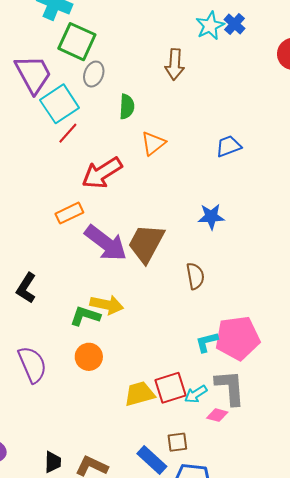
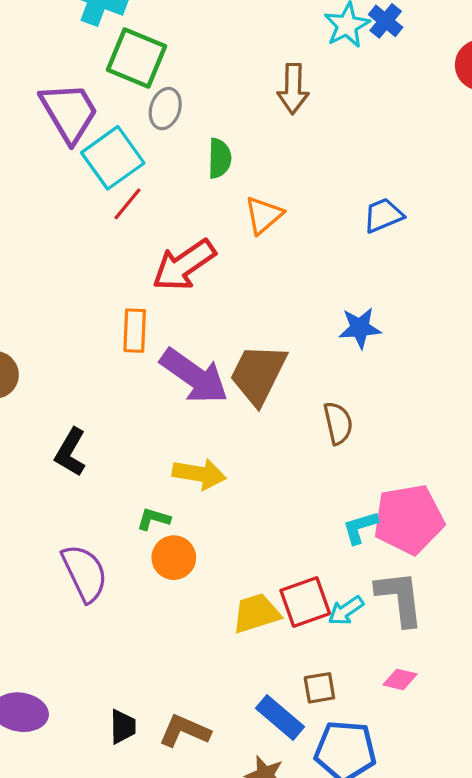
orange rectangle: (69, 213) -> (135, 331), turned -60
green L-shape: (85, 316) -> (154, 519), moved, size x0.7
pink diamond: (217, 415) -> (400, 679), moved

